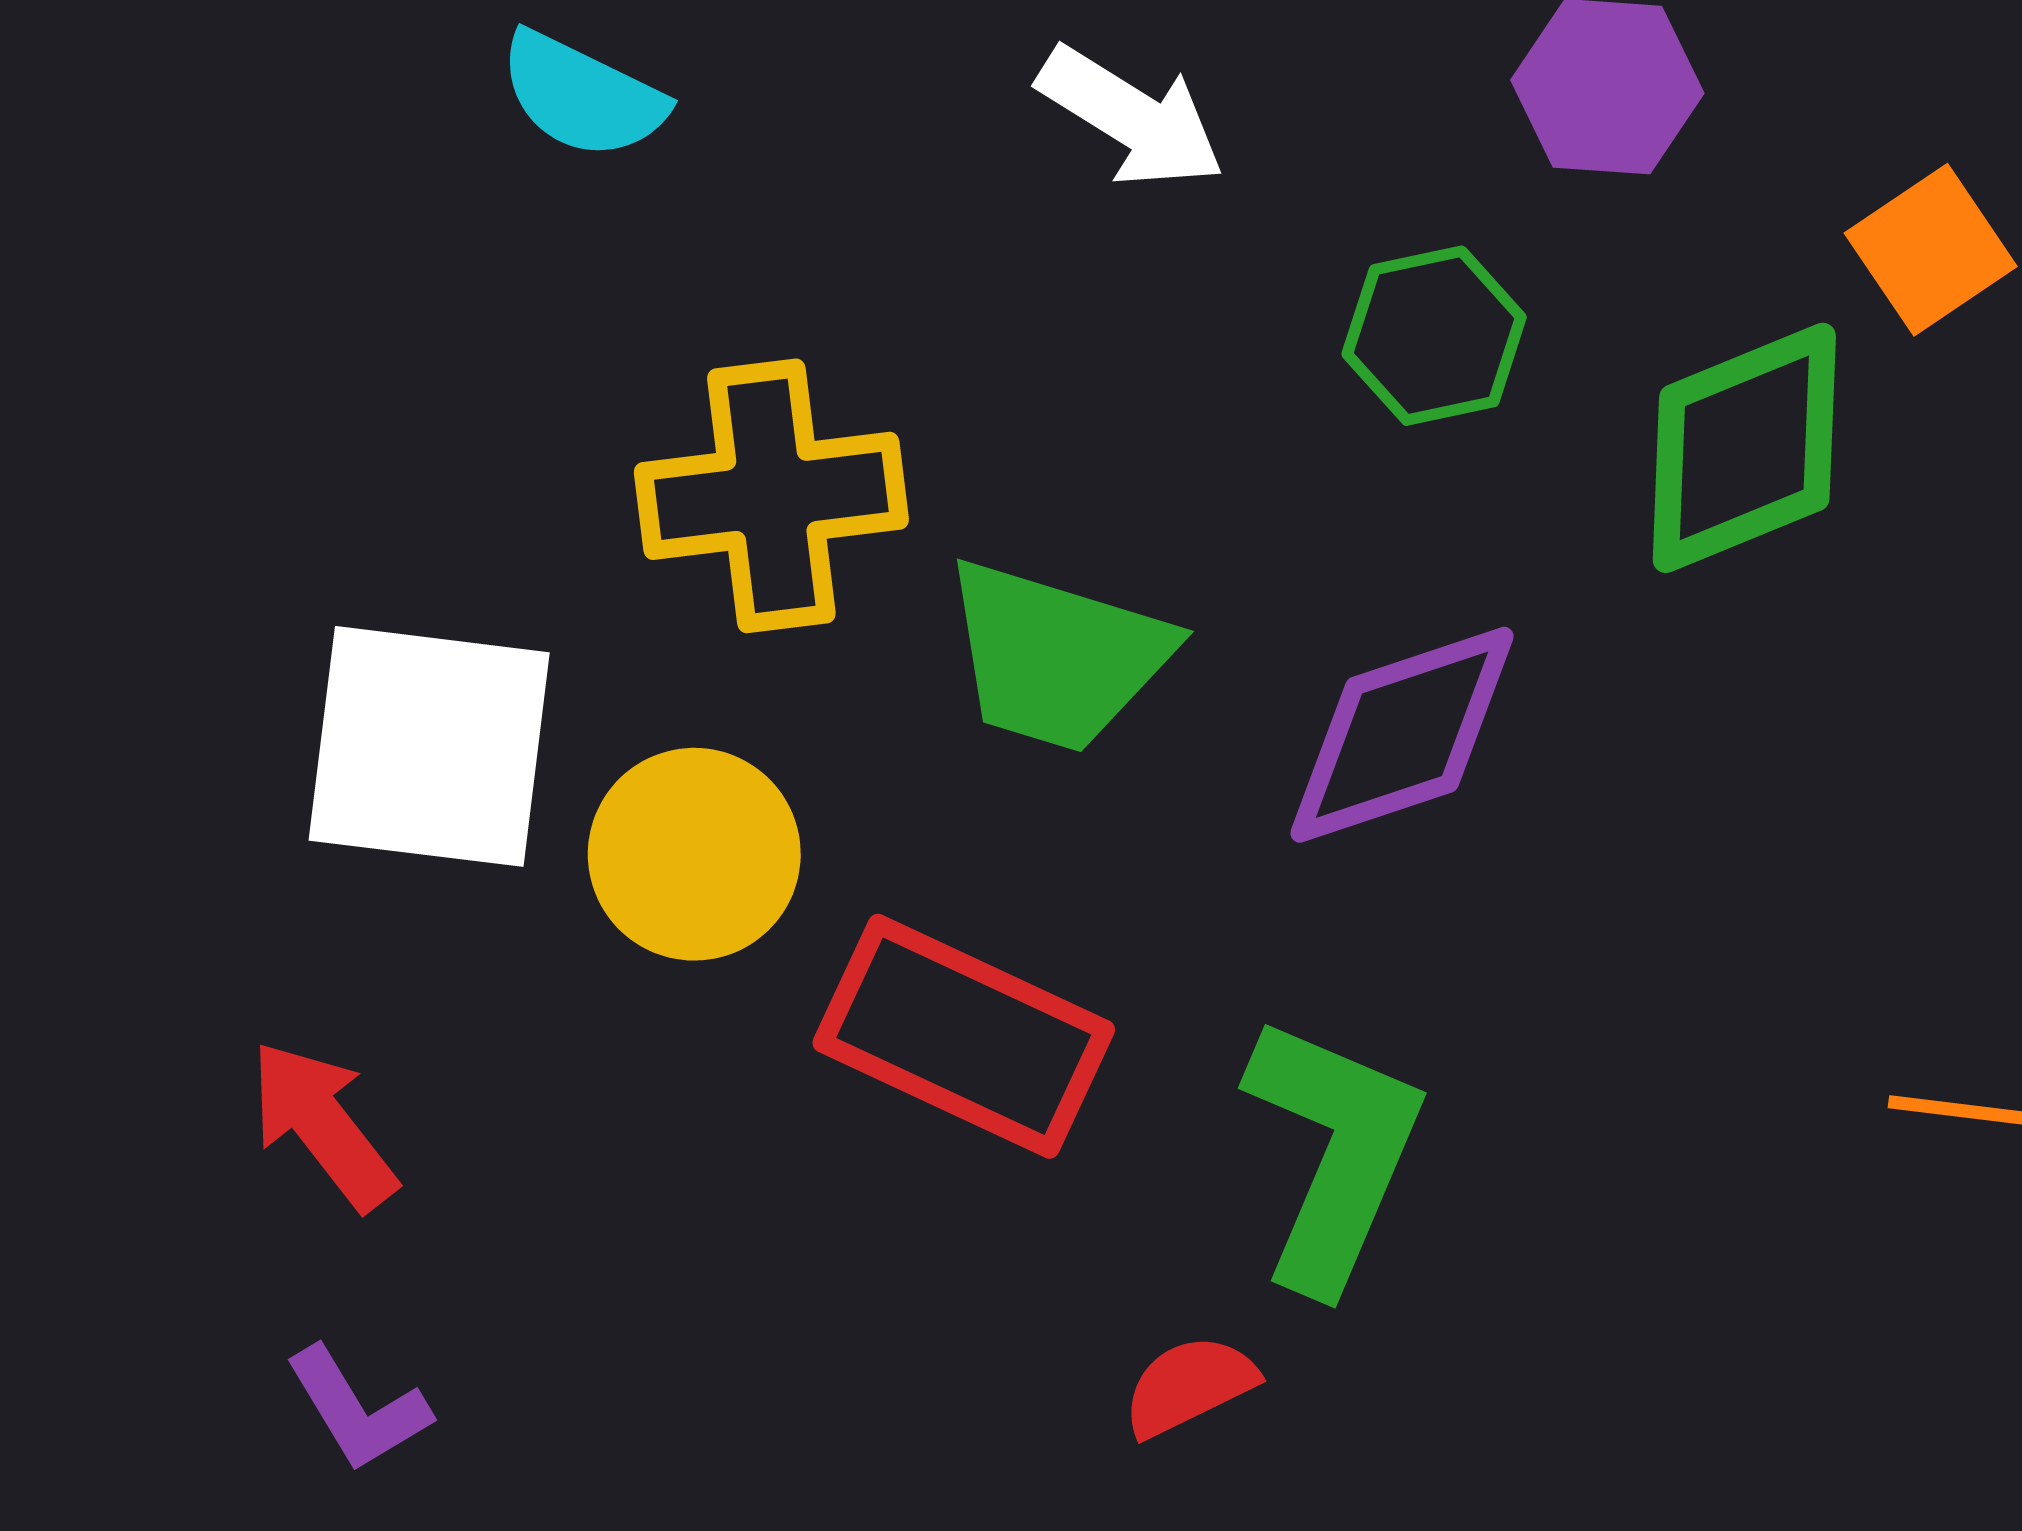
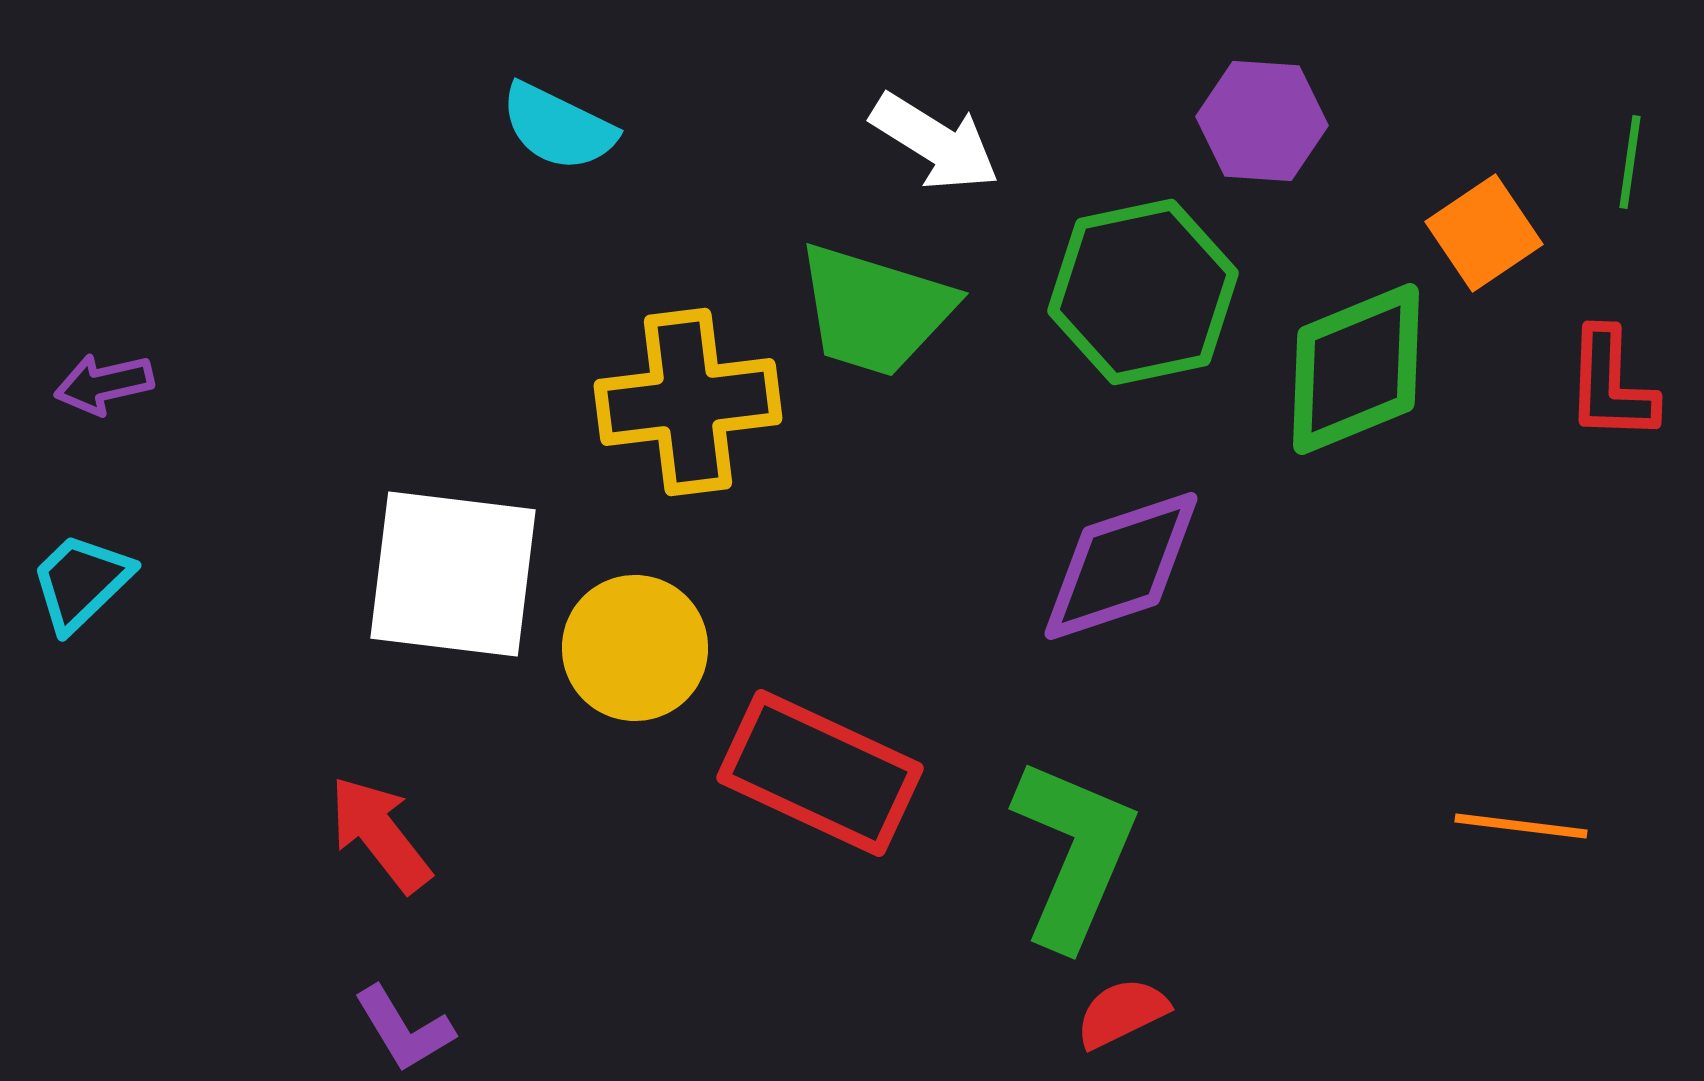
green hexagon: (1434, 336) -> (1143, 292), size x1.5
green trapezoid: (1057, 656) -> (875, 310), moved
red semicircle: (1189, 1386) -> (1122, 1013), moved

